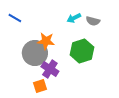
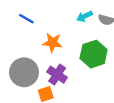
blue line: (15, 18) -> (26, 19), moved
gray circle: (35, 53) -> (24, 72), moved

